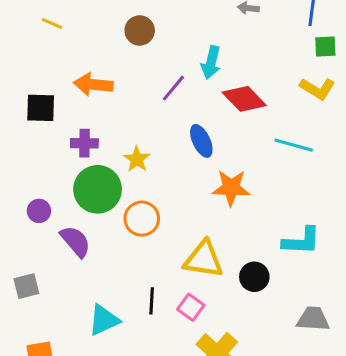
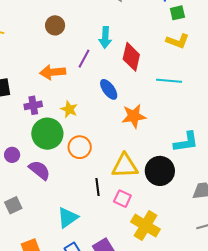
orange arrow: (93, 84) -> (53, 72), moved
red diamond: (244, 99) -> (131, 57), turned 68
black circle: (254, 277) -> (160, 171), size x1.5
black line: (152, 301) -> (98, 187), moved

